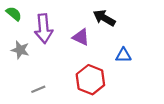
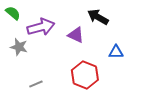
purple arrow: (44, 29) -> (41, 27), turned -100

